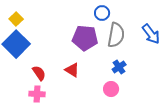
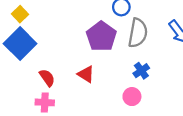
purple pentagon: (85, 38) -> (101, 36), turned 30

